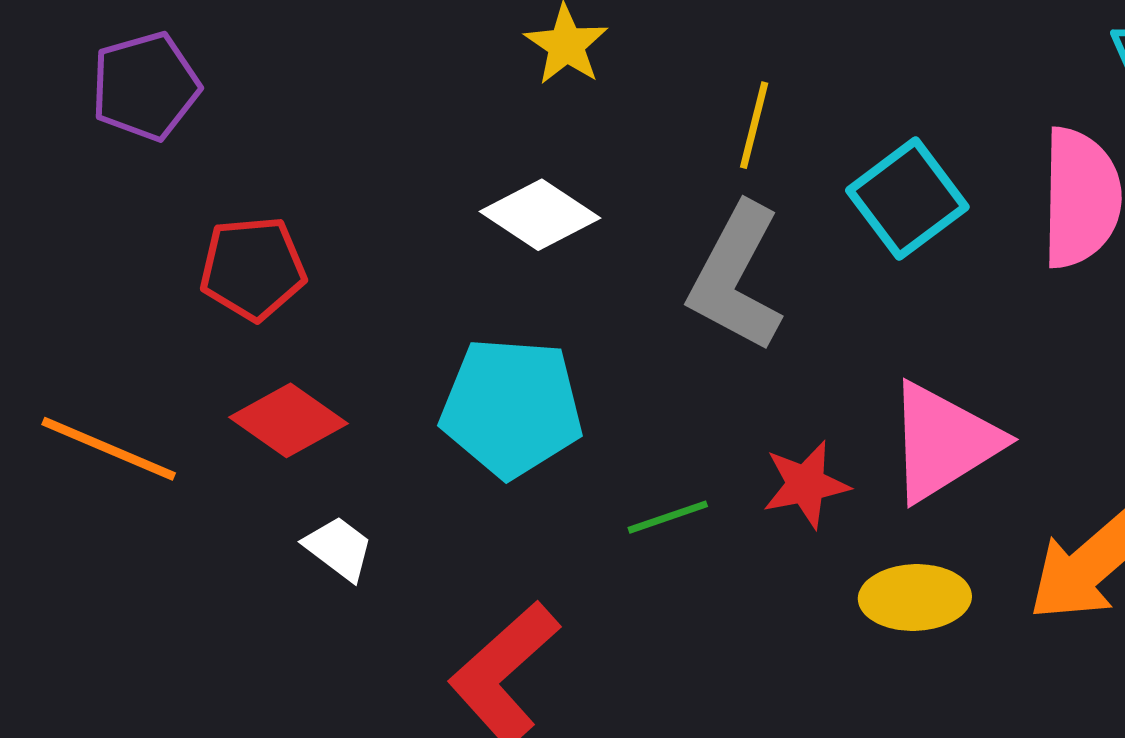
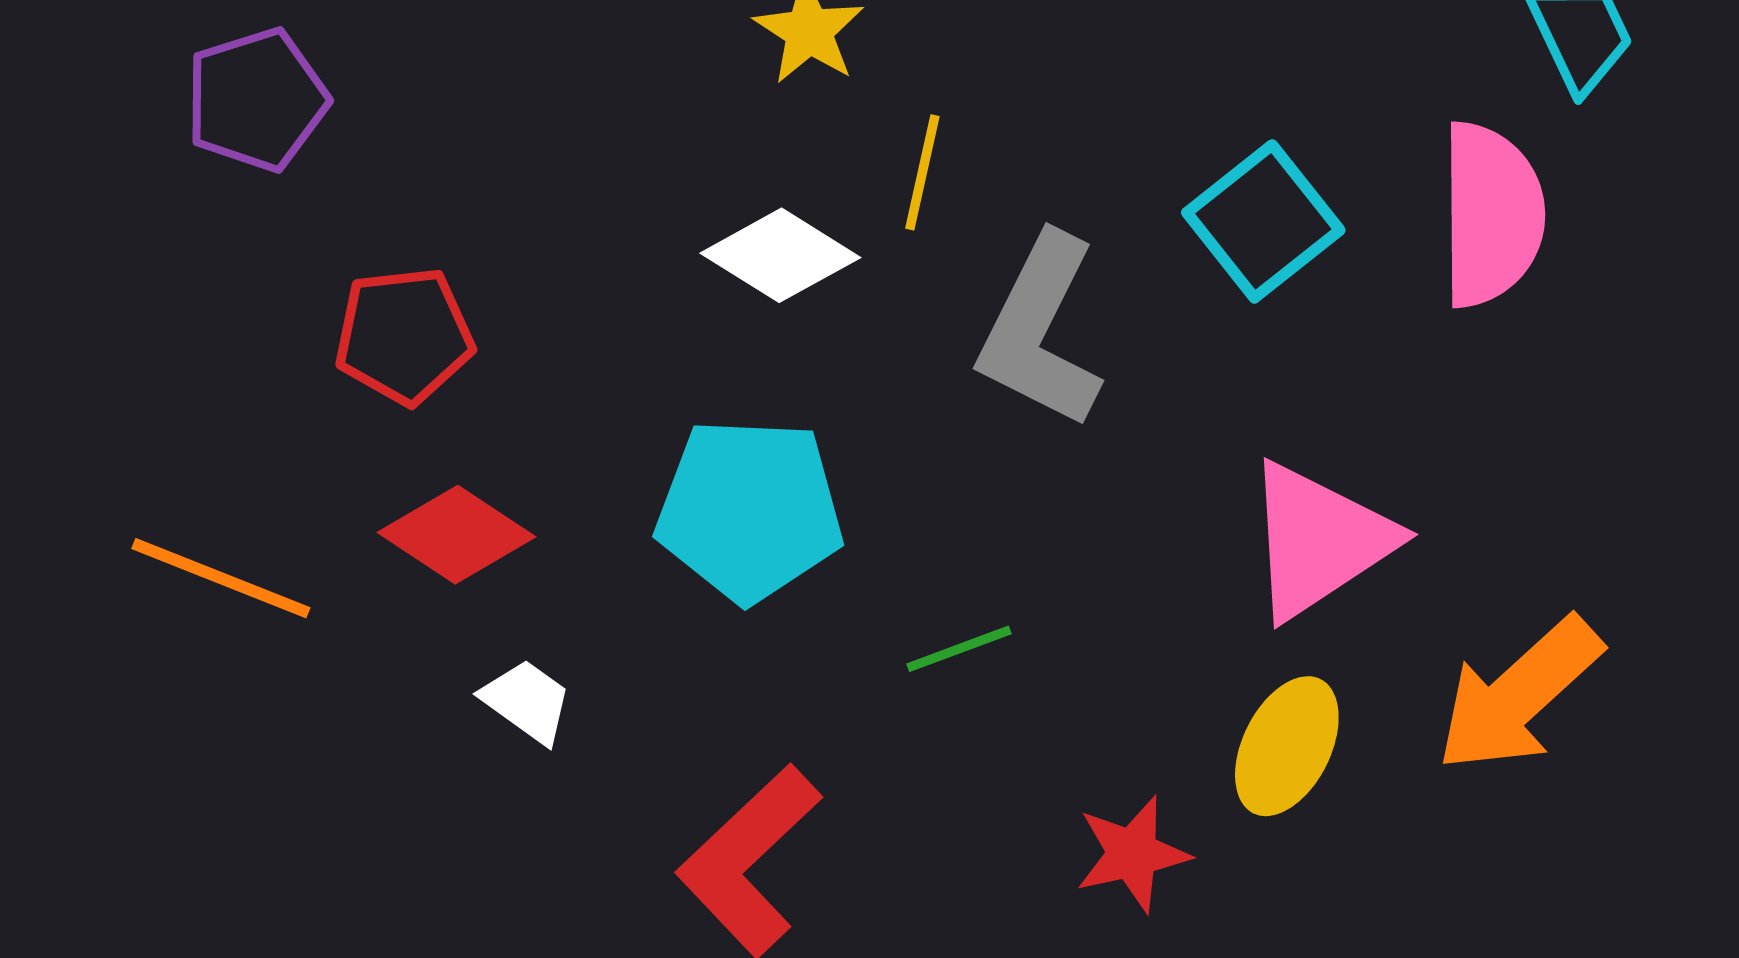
yellow line: (754, 125) -> (922, 172), moved
red star: (806, 484) -> (1132, 854), moved
yellow ellipse: (915, 598) -> (1287, 746), turned -60

